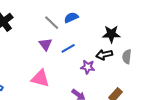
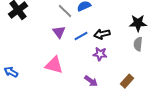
black star: (111, 34) -> (138, 23), moved
black arrow: (104, 55) -> (102, 34), moved

